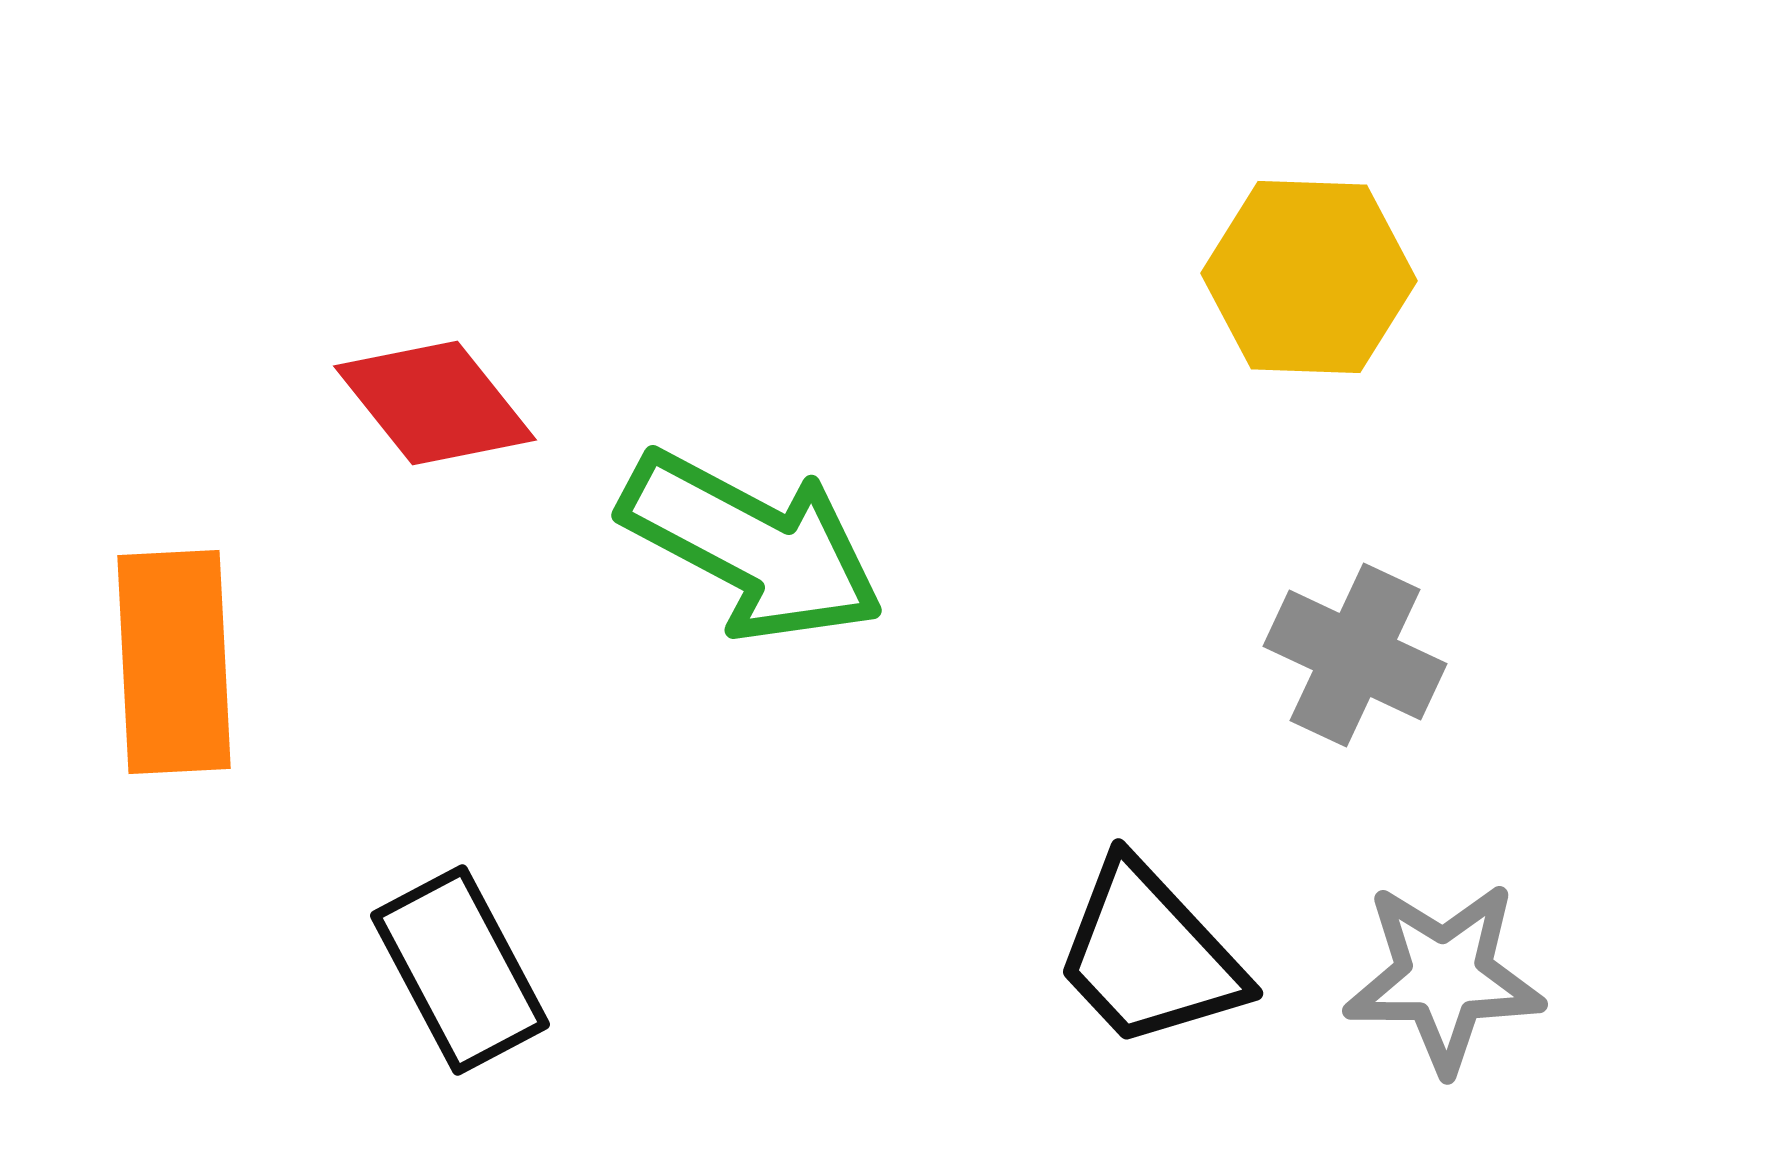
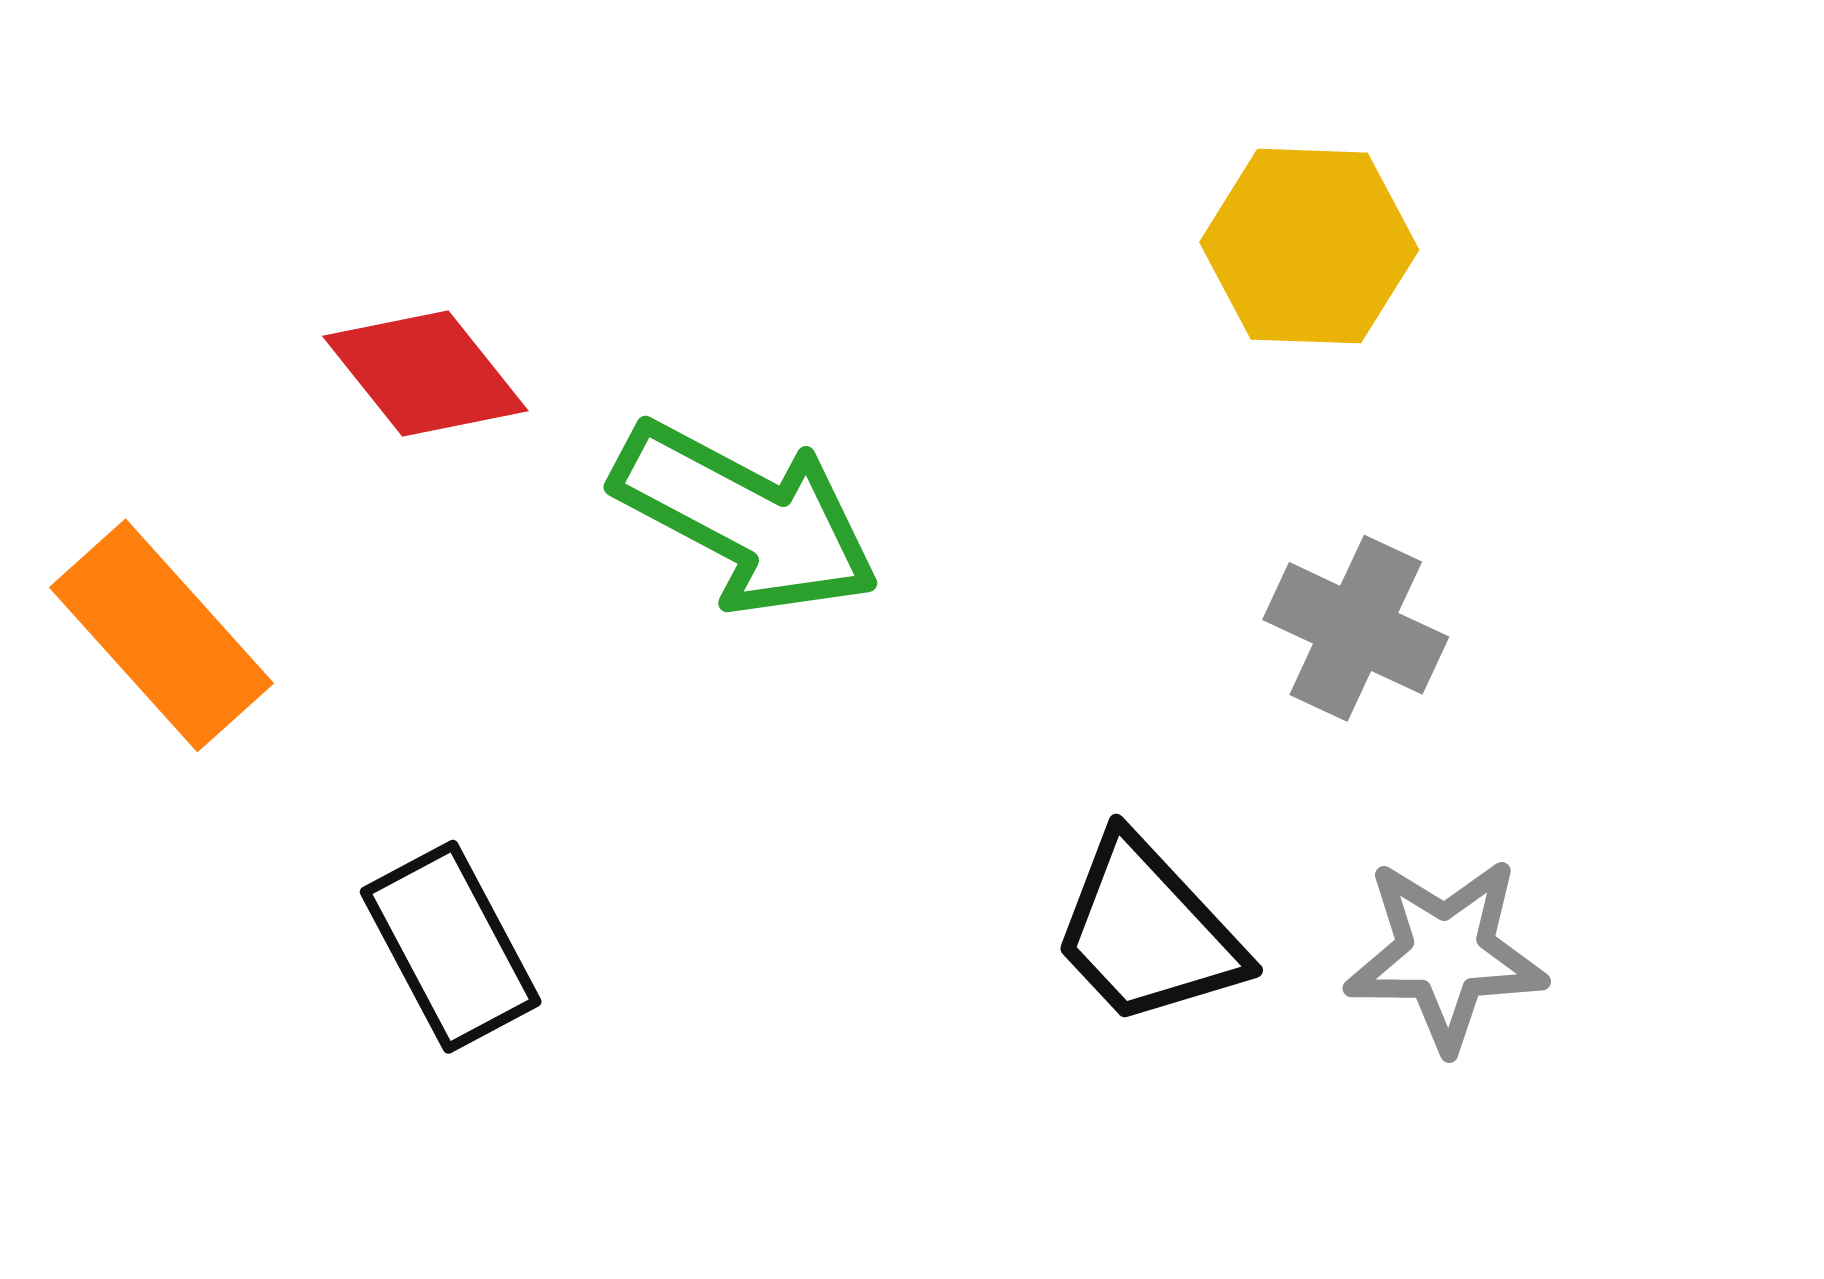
orange rectangle: (174, 662) -> (161, 635), turned -39

